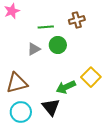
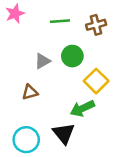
green line: (46, 27) -> (60, 21), moved
yellow square: (91, 77) -> (96, 81), moved
brown triangle: (17, 83) -> (30, 92), moved, size x0.6

